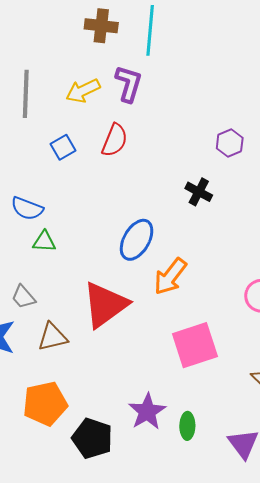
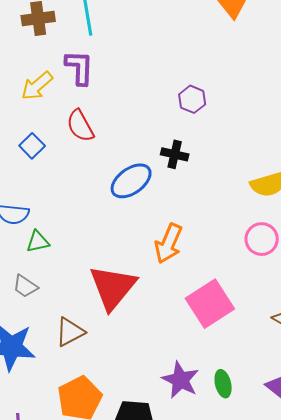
red semicircle: (115, 140) -> (80, 126), turned 144
blue ellipse: (137, 240) -> (131, 181), moved, turned 39
gray trapezoid: (23, 297) -> (25, 286), moved

